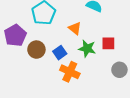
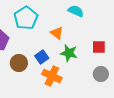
red square: (108, 43) -> (99, 47), moved
brown circle: (36, 50) -> (19, 63), moved

